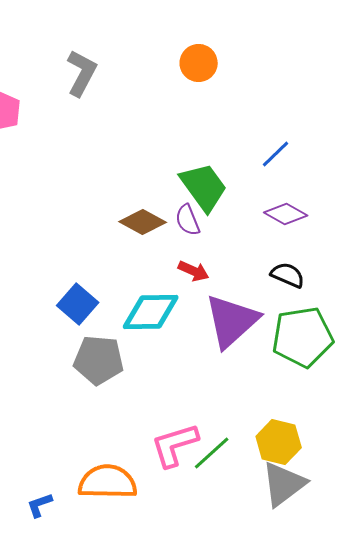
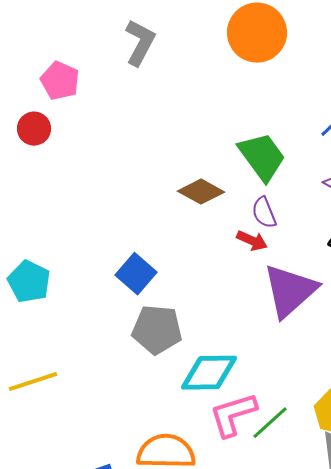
orange circle: (199, 63) -> (257, 33), size x1.6
purple semicircle: (188, 220) -> (264, 213), moved
cyan diamond: (151, 312) -> (209, 373), moved

